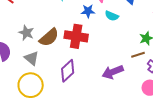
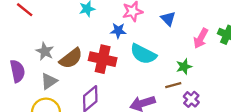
cyan semicircle: (112, 16) -> (143, 54), moved, size x1.6
gray triangle: (31, 58) -> (49, 81), turned 42

